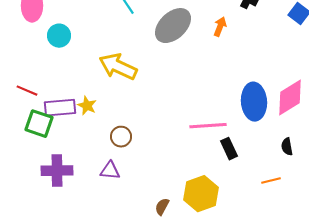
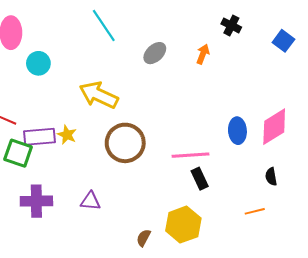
gray ellipse: (173, 26) -> (155, 53), size x0.6
blue ellipse: (254, 102) -> (237, 131), size x0.7
brown circle: (121, 137) -> (125, 143), moved, size x1.8
black rectangle: (229, 149) -> (200, 179), moved

